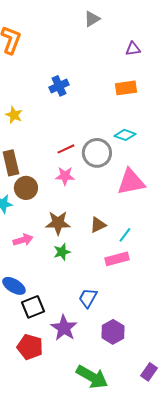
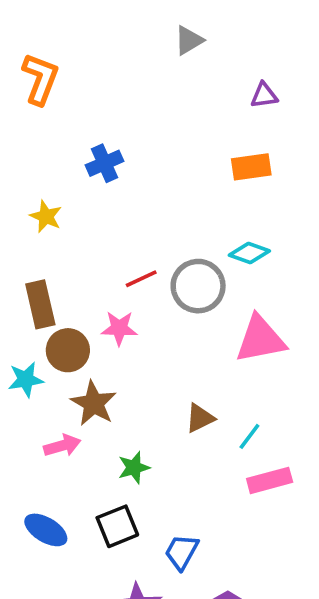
blue cross: (59, 86) -> (105, 163), moved
pink star: (65, 176) -> (119, 328), moved
brown star: (58, 223) -> (94, 403), moved, turned 30
pink rectangle: (117, 259) -> (270, 480), moved
black square: (33, 307) -> (117, 526), moved

